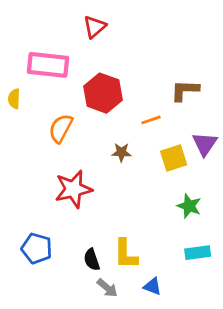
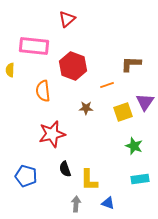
orange semicircle: (61, 128) -> (43, 91), turned -35
black semicircle: (92, 260) -> (65, 169), moved
gray arrow: (107, 288) -> (76, 204), turned -126

